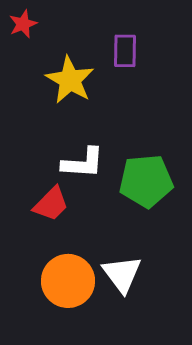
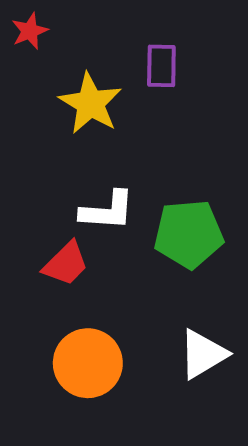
white triangle: (122, 274) -> (203, 354), moved, turned 36

